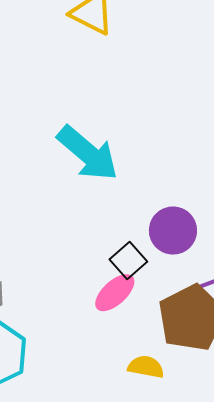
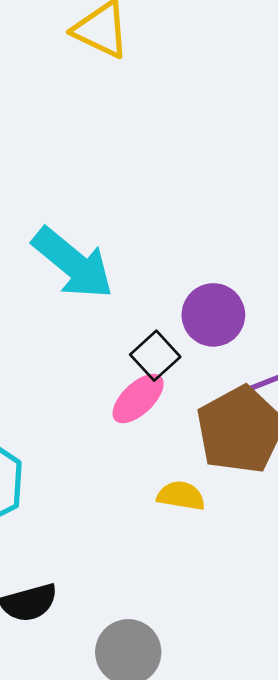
cyan arrow: (88, 153) -> (73, 263), moved

